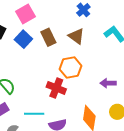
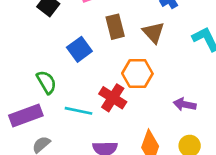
blue square: (23, 39) -> (79, 49), moved
cyan line: (34, 114) -> (79, 111), moved

